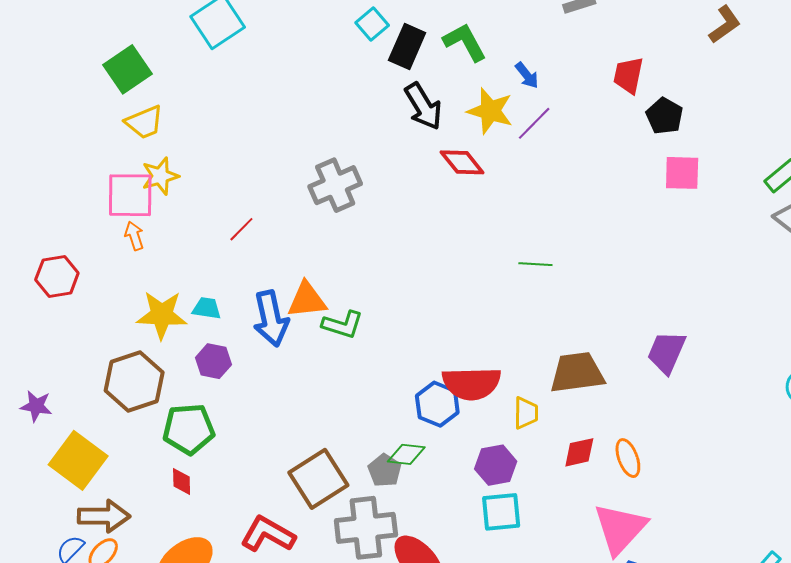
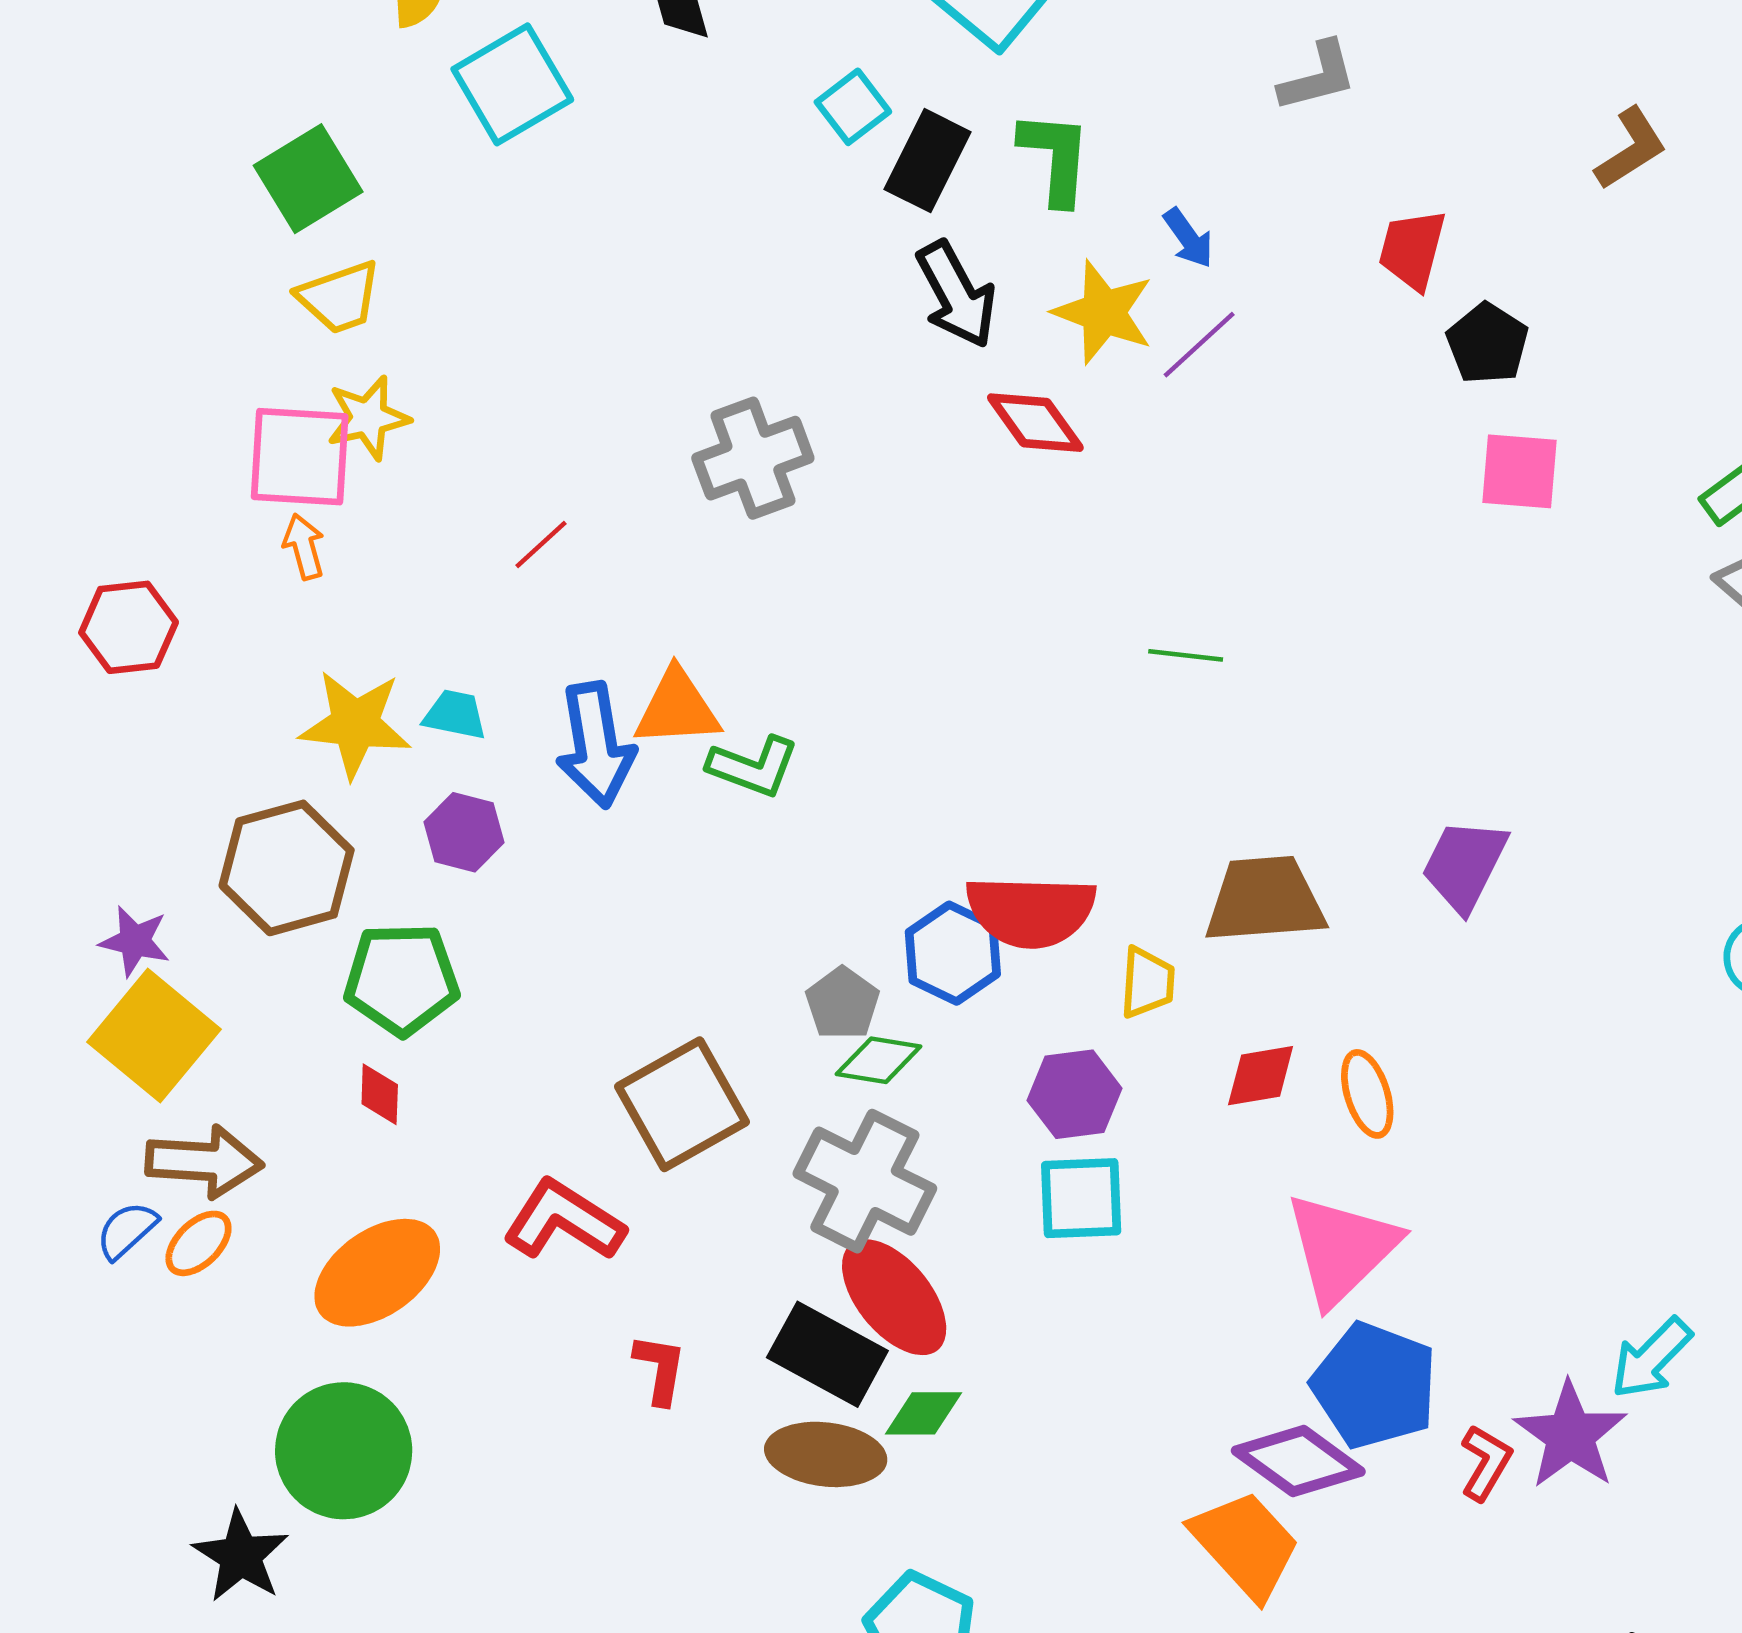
green L-shape: (465, 42) -> (1055, 158), turned 30
purple star: (36, 406) -> (135, 941), moved
gray pentagon: (385, 470) -> (842, 1003), moved
gray cross: (366, 528) -> (865, 1181), moved, turned 30

